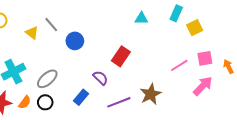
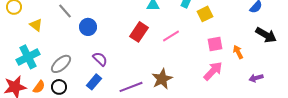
yellow triangle: (32, 33) -> (36, 25), moved
red rectangle: (121, 56) -> (139, 32), moved
pink line: (179, 65) -> (171, 36), moved
purple semicircle: (100, 78) -> (100, 59), moved

